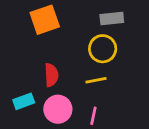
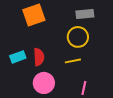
cyan rectangle: (24, 101) -> (18, 57), moved
pink line: (93, 116) -> (84, 88), moved

